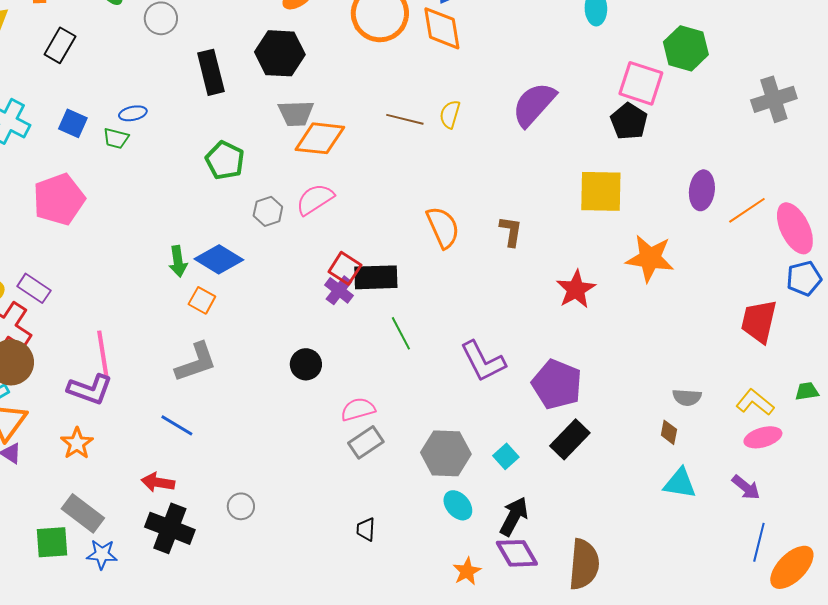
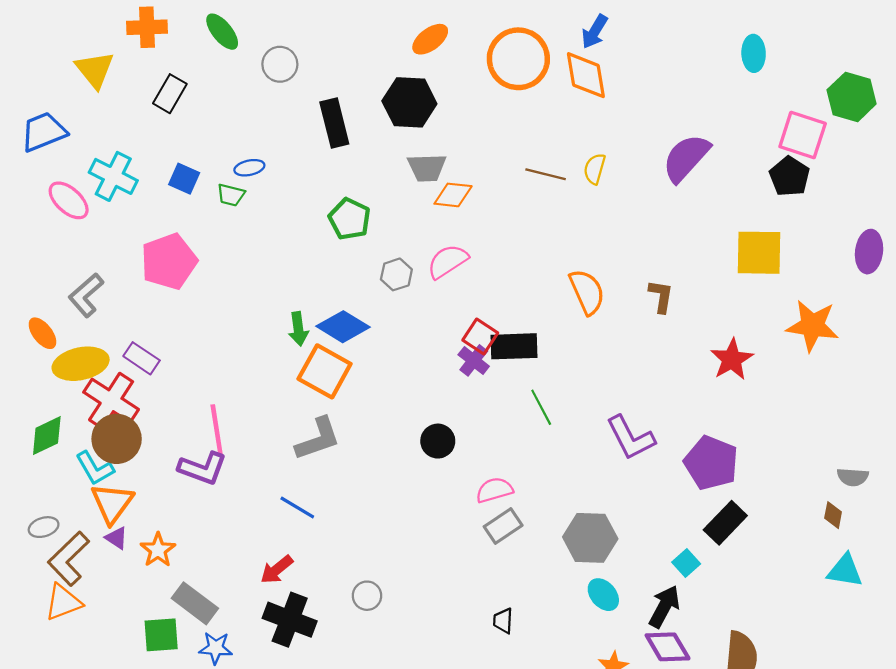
orange diamond: (320, 138) -> (453, 195), size x0.7
orange square: (202, 300) -> (325, 371), size x1.8
orange star: (77, 443) -> (158, 550), moved
cyan square: (506, 456) -> (686, 563), moved
red arrow: (158, 482) -> (277, 570), turned -48

